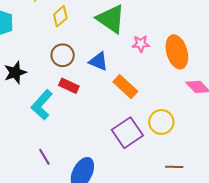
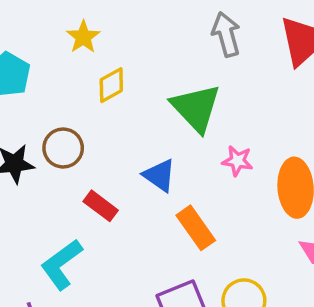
brown circle: (63, 55) -> (63, 148), moved
cyan L-shape: (42, 105) -> (62, 264), moved

